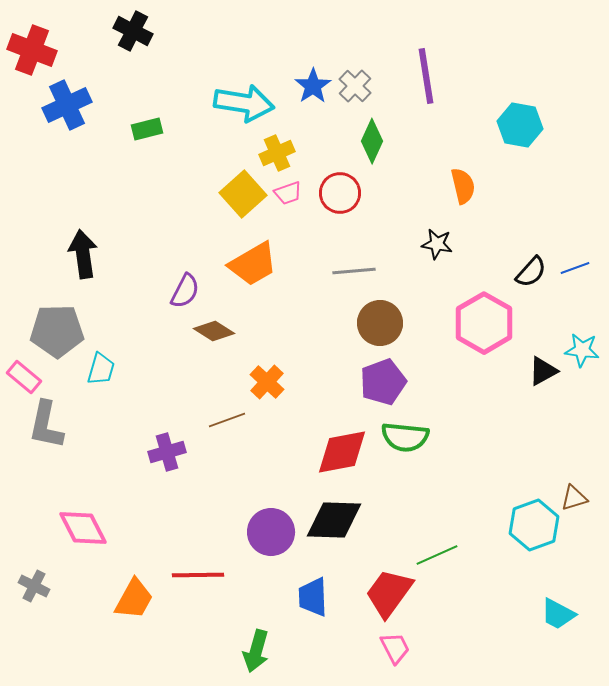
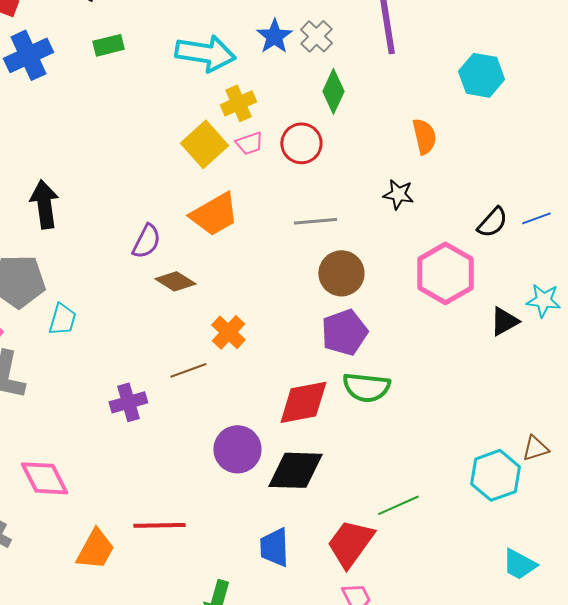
green rectangle: (147, 129) -> (108, 45), moved
purple circle: (271, 532) -> (237, 449), moved

